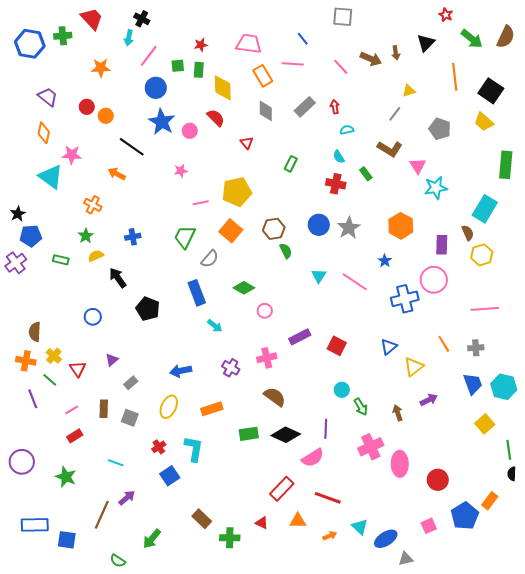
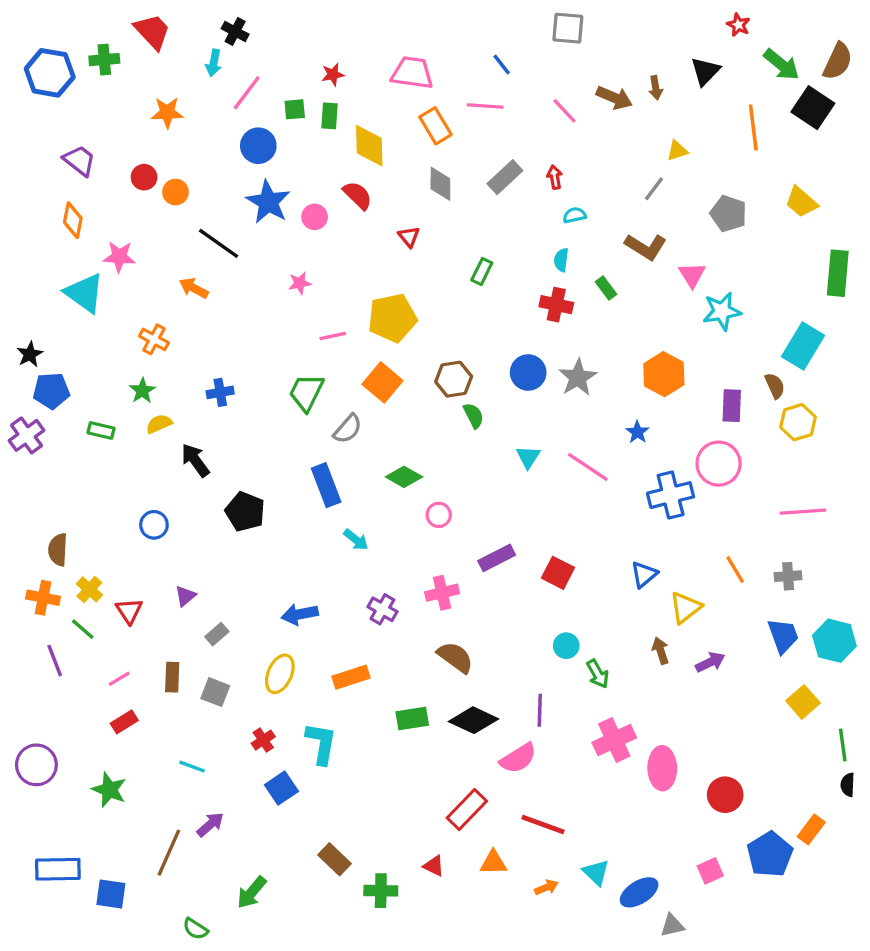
black square: (491, 91) -> (813, 108), moved
cyan semicircle: (339, 157) -> (561, 260), turned 40
brown arrow: (398, 413) -> (661, 651), moved

